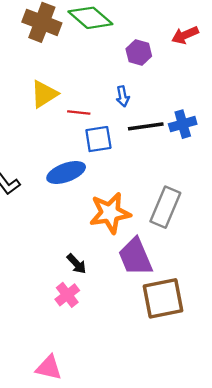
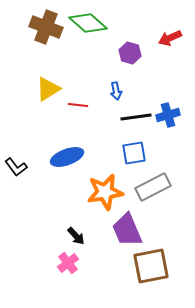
blue square: (98, 139) -> (134, 153), moved
gray rectangle: (165, 207) -> (153, 187), turned 40

